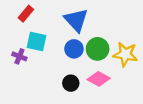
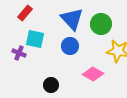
green circle: (98, 49) -> (101, 24), moved
black circle: (71, 83) -> (51, 85), moved

